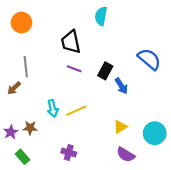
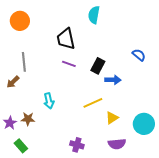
blue semicircle: (149, 59) -> (139, 55), size x0.6
blue arrow: (121, 86) -> (113, 80), turned -56
yellow line: (76, 111) -> (93, 103), moved
purple cross: (69, 153) -> (77, 145), moved
purple semicircle: (126, 155) -> (117, 144), turned -36

